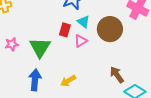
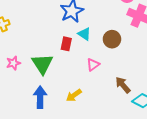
brown circle: (110, 29) -> (112, 39), size x0.7
pink triangle: (81, 41) -> (93, 65), moved

